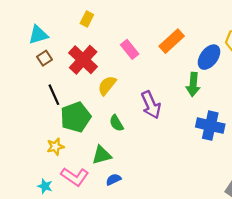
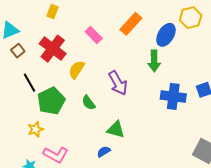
green triangle: (102, 155) -> (116, 129), moved, turned 36
blue semicircle: (113, 179) -> (104, 152), moved

